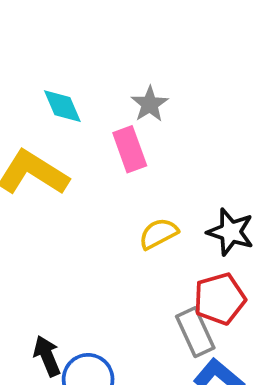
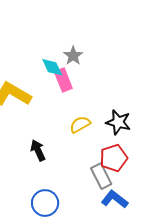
cyan diamond: (62, 106) -> (52, 67), moved
black arrow: (47, 356) -> (38, 150), moved

